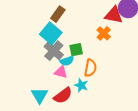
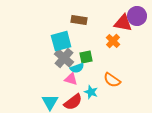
brown rectangle: (58, 14) -> (79, 20), moved, turned 63
cyan square: (51, 33) -> (61, 41), turned 35
orange semicircle: (90, 68) -> (112, 80), moved, turned 114

